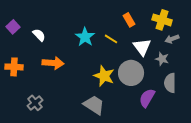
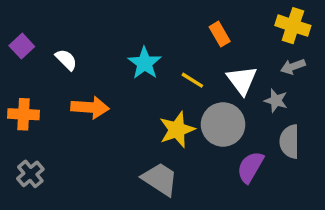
yellow cross: (162, 20) -> (293, 26), moved
yellow line: (111, 39) -> (192, 80), moved
yellow star: (104, 76) -> (177, 130), turned 30
gray cross: (35, 103) -> (30, 174), moved

